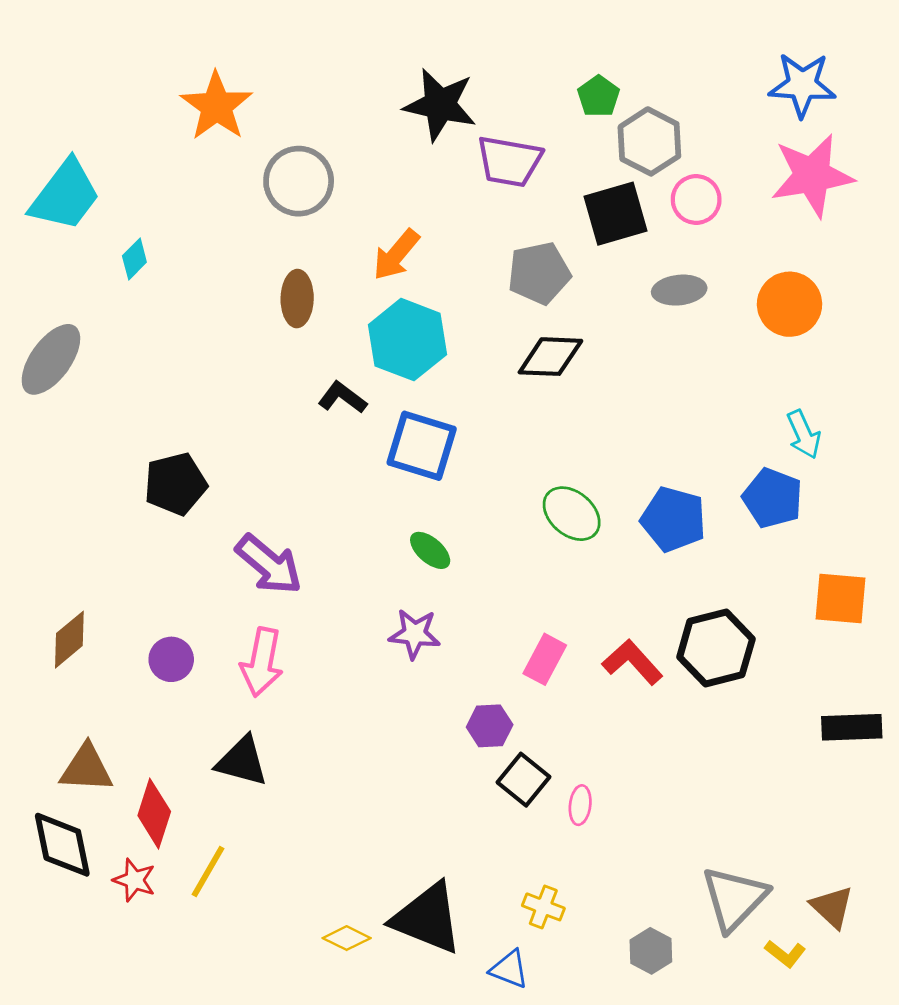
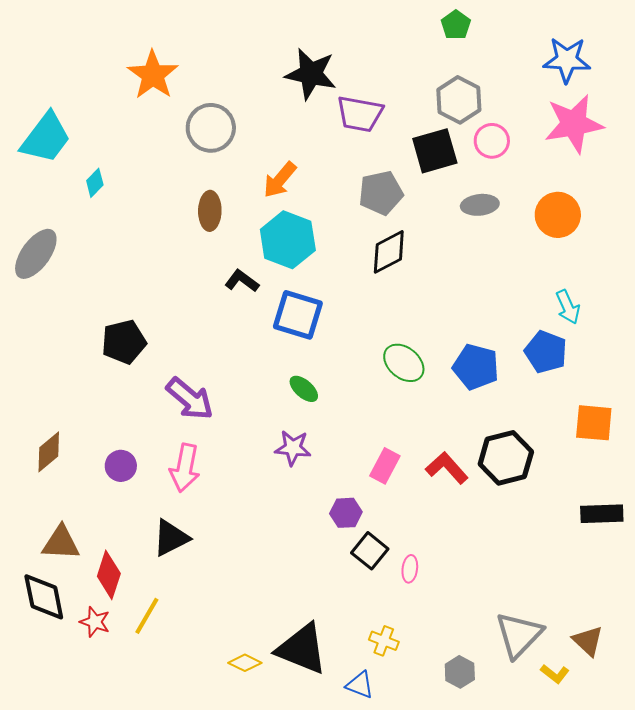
green pentagon: (599, 96) -> (456, 25), moved
black diamond: (550, 357) -> (389, 252), turned -30
black triangle: (242, 761) -> (171, 538), turned -42

